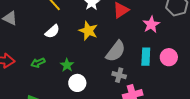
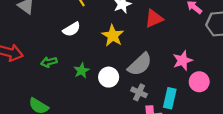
pink star: (151, 25) -> (183, 60), moved
cyan rectangle: (146, 57) -> (170, 98), moved
white circle: (77, 83) -> (109, 77), moved

